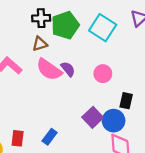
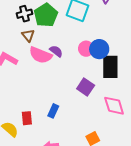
brown triangle: (40, 44) -> (28, 35), turned -40
black rectangle: (126, 101) -> (110, 67), size x1.6
blue circle: (114, 121) -> (99, 49), moved

